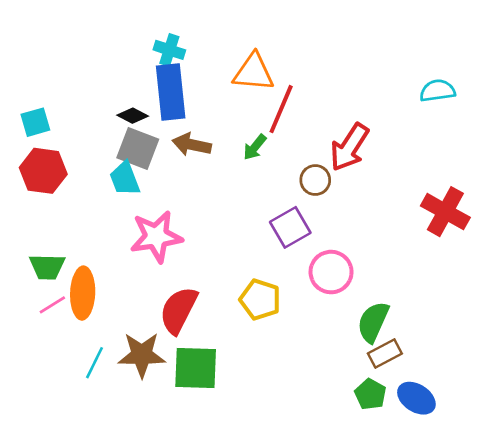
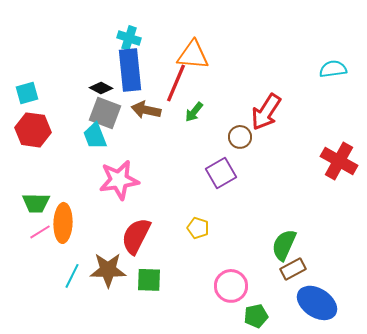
red line: (281, 109) -> (176, 83), moved
pink circle: (331, 272) -> (231, 286), moved
yellow pentagon: (260, 300) -> (198, 228), size x0.7
green square: (196, 368) -> (149, 280), size x0.7
green pentagon: (370, 394) -> (256, 316), moved, turned 30
blue ellipse: (416, 398) -> (317, 303), size x1.4

